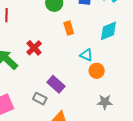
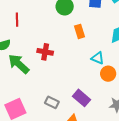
red cross: (34, 48) -> (45, 52), turned -35
purple rectangle: (56, 84) -> (81, 98), moved

